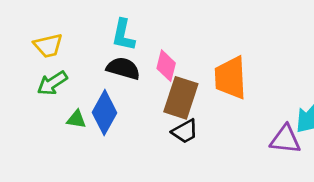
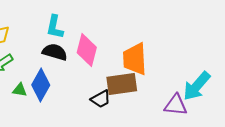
pink diamond: (166, 66) -> (87, 50), size x1.4
brown rectangle: (181, 98) -> (122, 84), moved, turned 64

